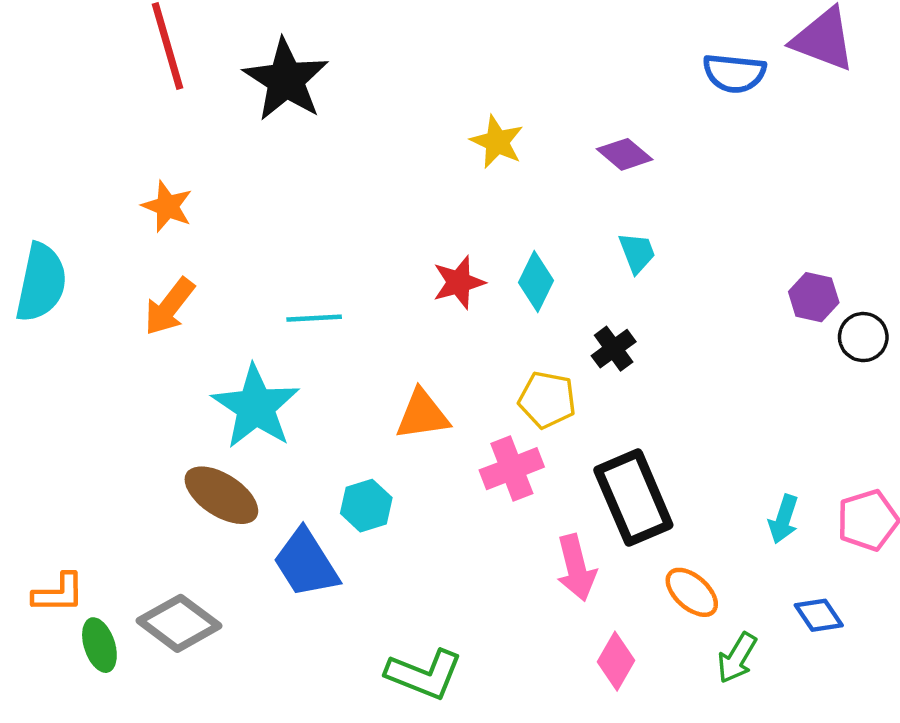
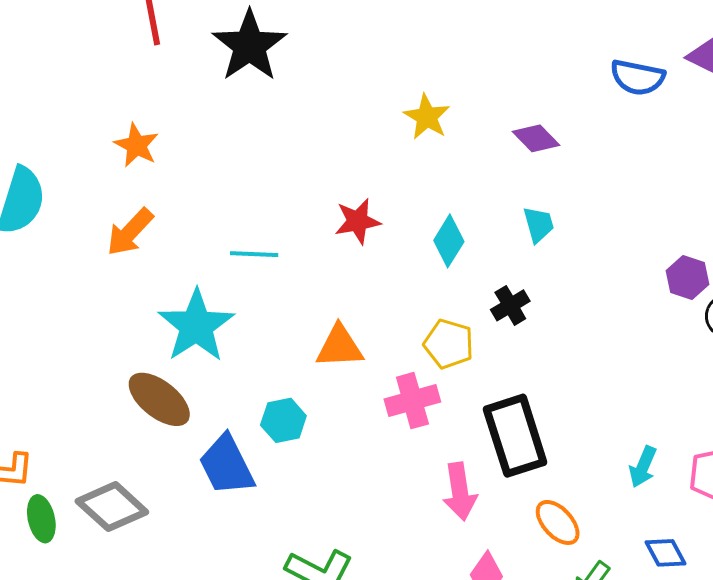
red star: (459, 282) -> (358, 221), moved

